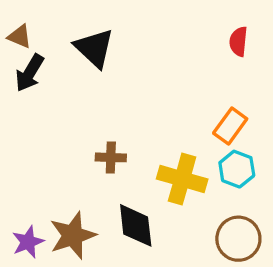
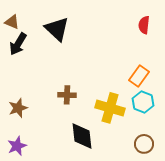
brown star: (73, 235) -> (18, 108), moved, size x0.7
brown circle: (238, 239) -> (144, 144), size x0.7

